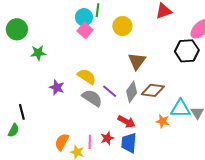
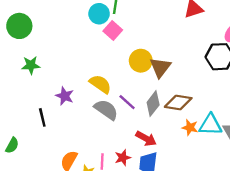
yellow circle: (122, 26) -> (141, 61), moved
pink square: (85, 30) -> (113, 31), moved
green star: (38, 53) -> (31, 65), moved
black line: (22, 112) -> (42, 117), moved
orange star: (163, 121) -> (190, 127), moved

